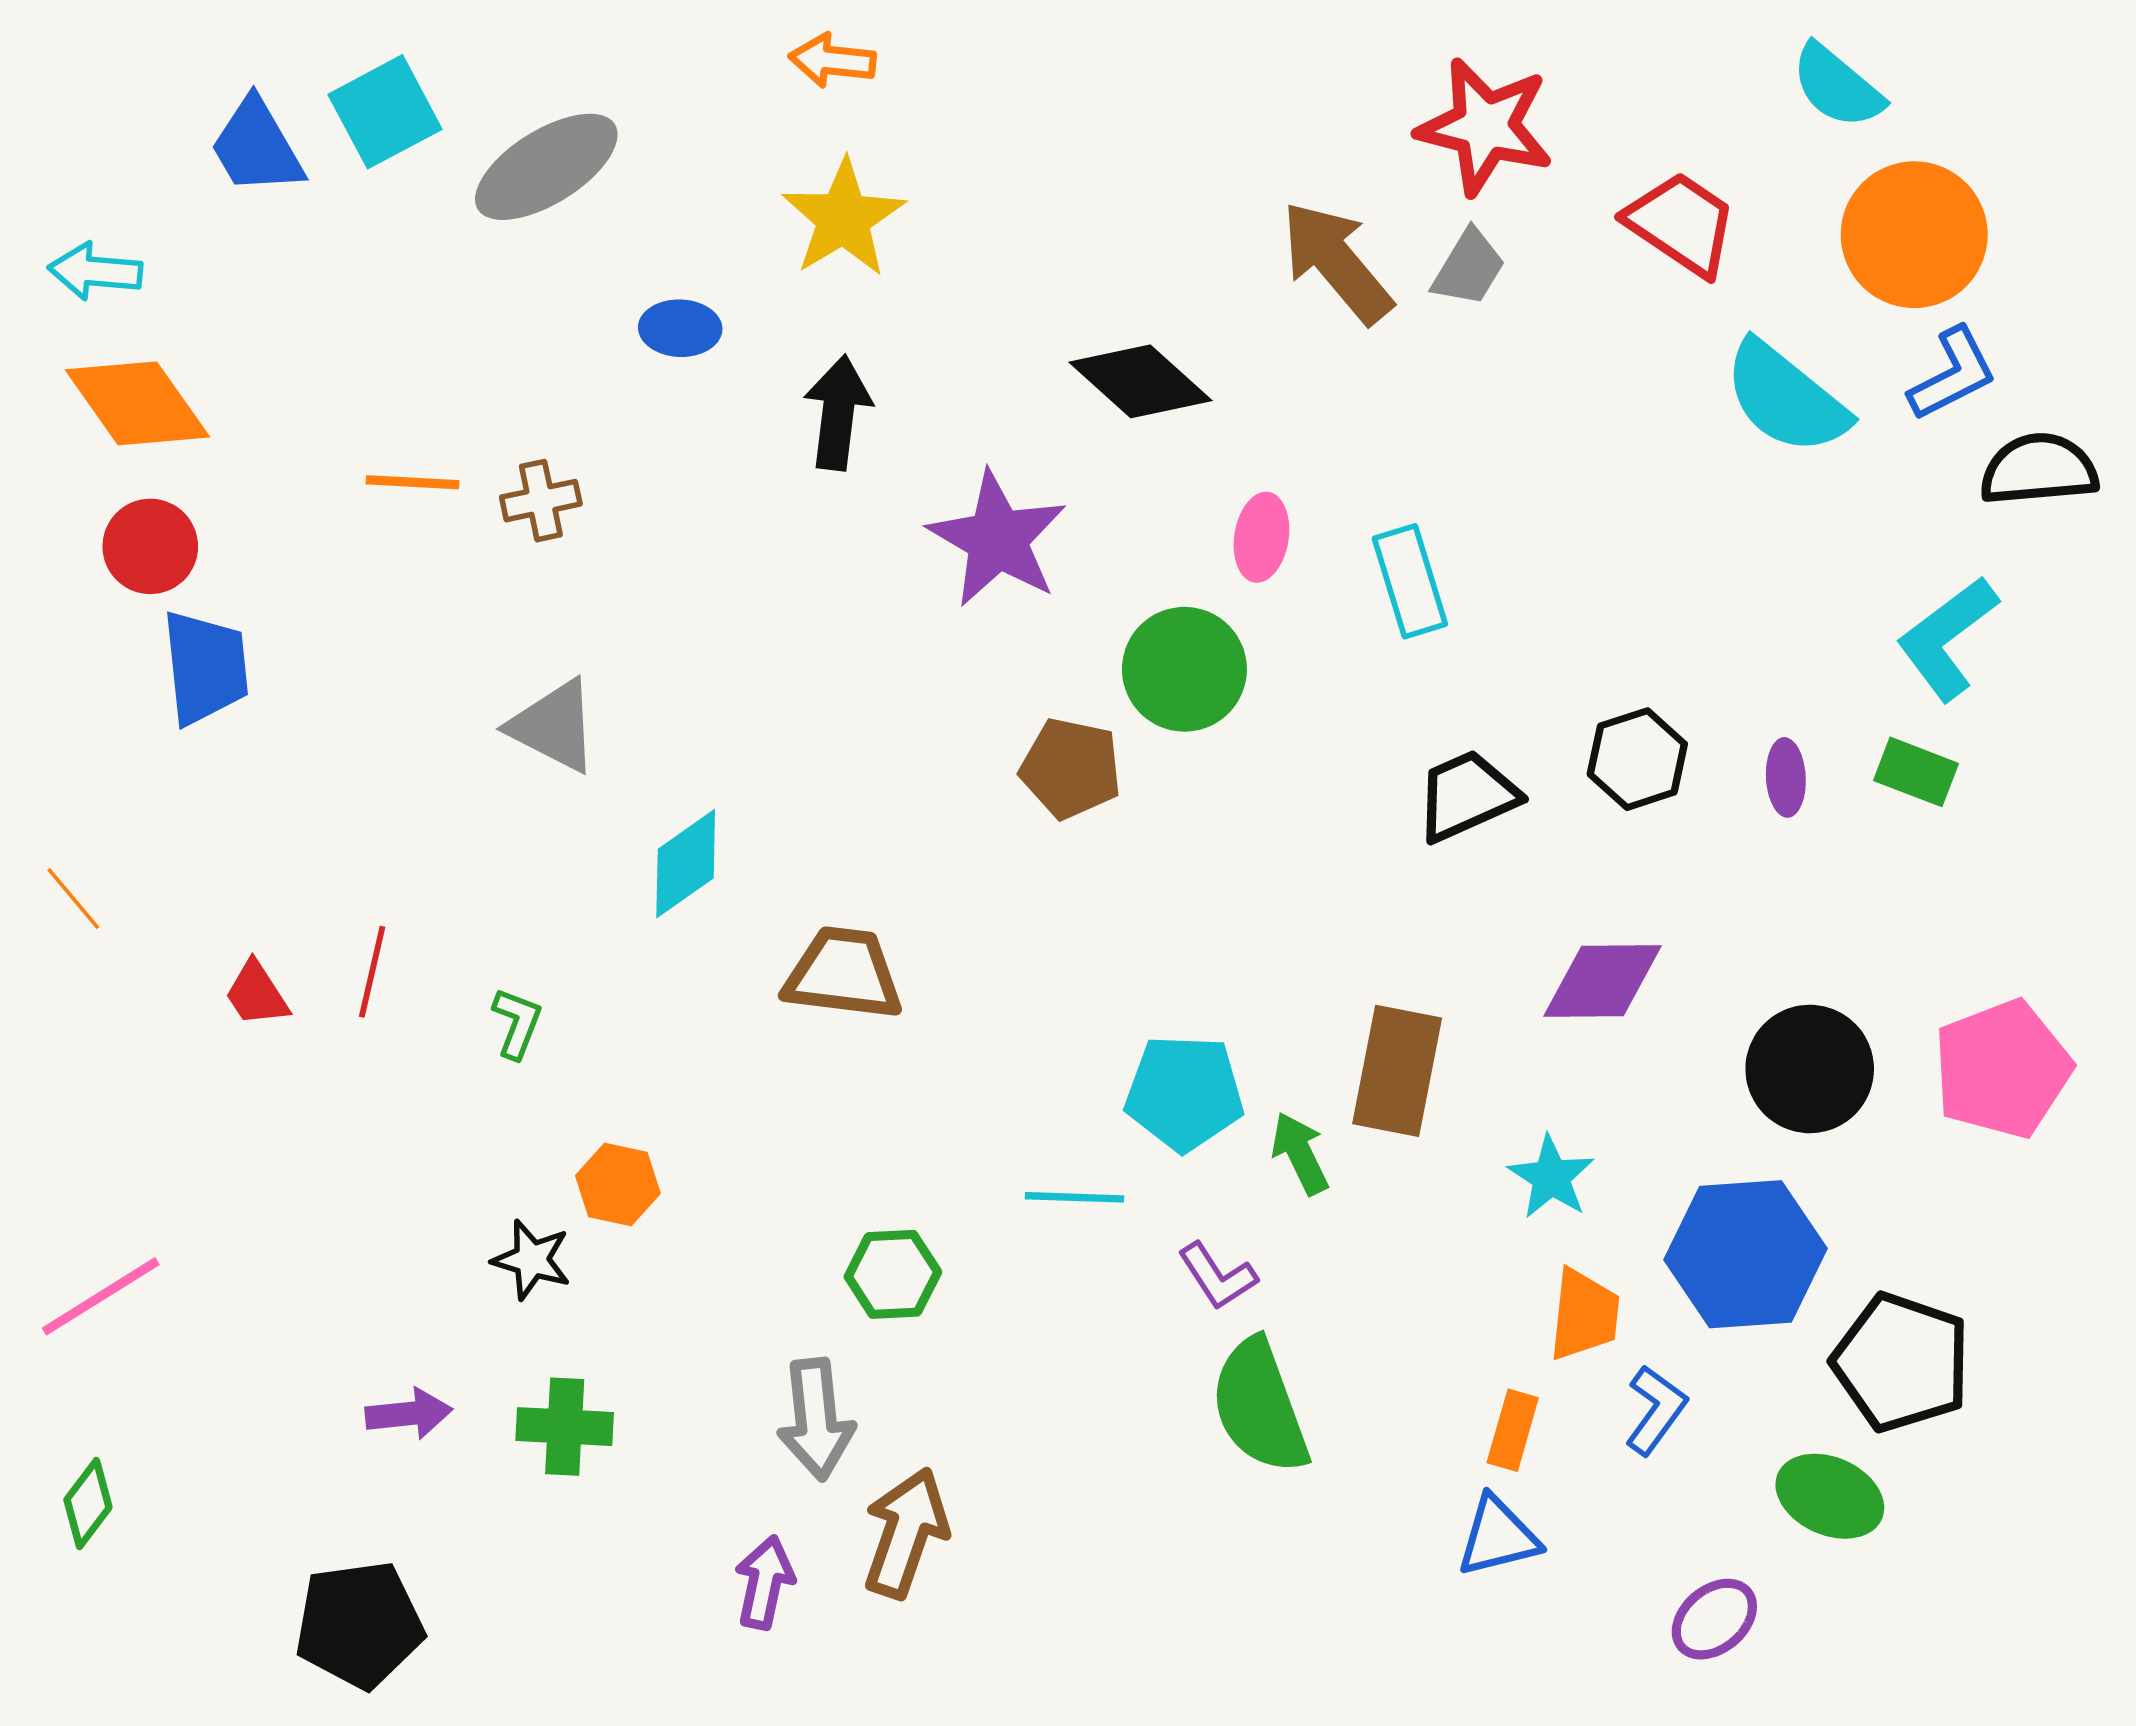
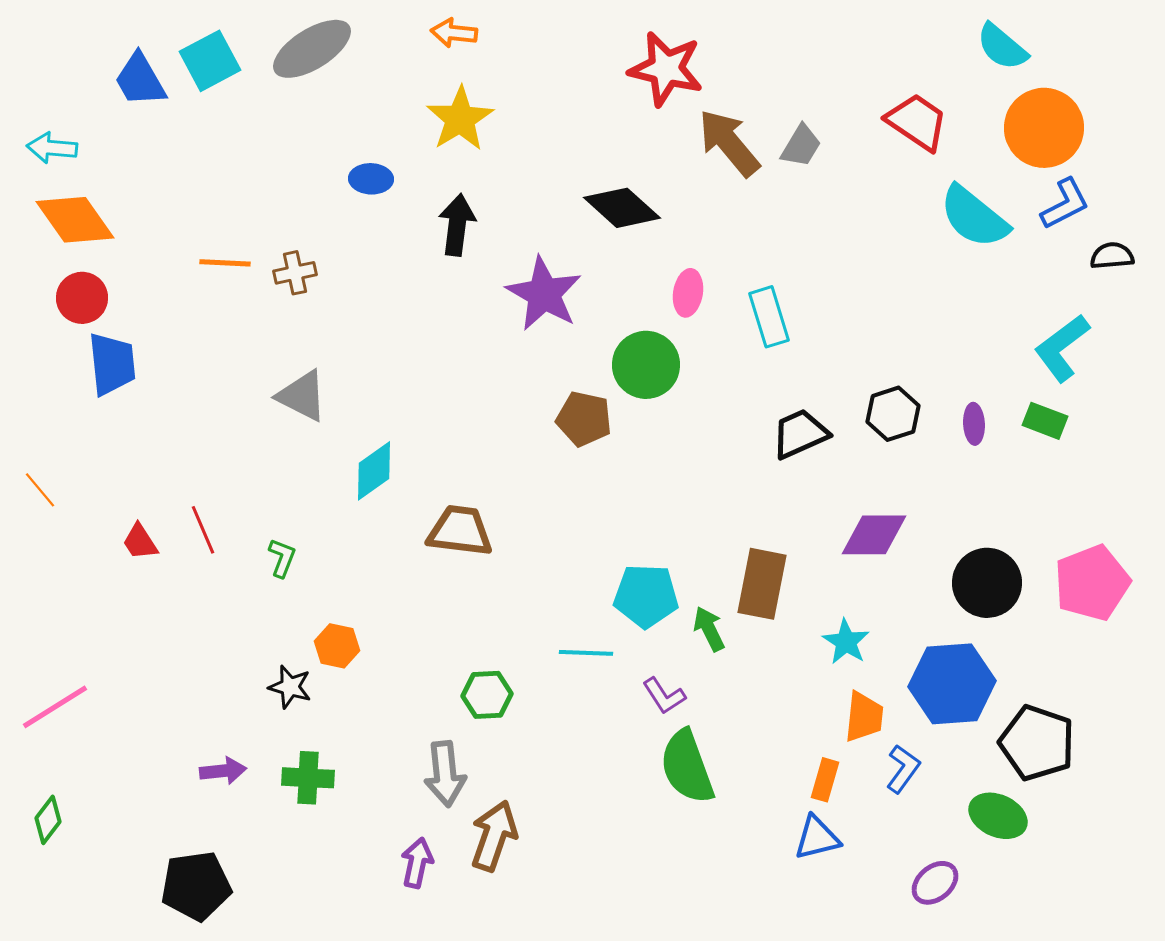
red star: (1485, 127) -> (666, 69), moved
gray ellipse: (546, 167) -> (312, 49), moved
black semicircle: (2039, 469) -> (1112, 256), size x0.7
red line: (372, 972) -> (203, 530), turned -36

